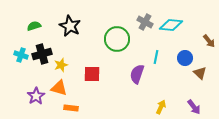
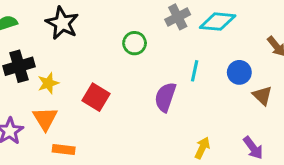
gray cross: (145, 22) -> (178, 17), turned 35
green circle: (117, 39) -> (135, 43), size x0.6
red square: (92, 74) -> (96, 97), turned 30
orange triangle: (59, 88) -> (45, 119), turned 42

